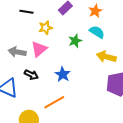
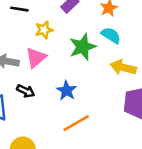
green star: (75, 41) -> (83, 47), size x1.5
orange line: (54, 102) -> (76, 123), moved

